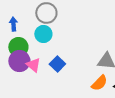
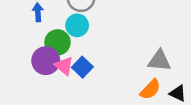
green circle: (18, 47) -> (58, 42), moved
blue square: (57, 64) -> (82, 67), moved

